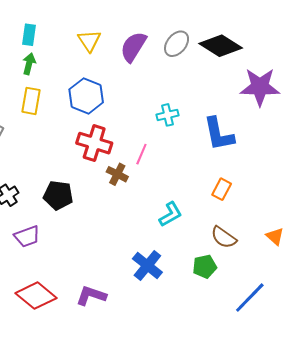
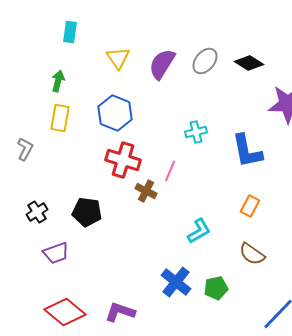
cyan rectangle: (29, 35) -> (70, 32), moved
black diamond: (221, 46) -> (249, 63), size x0.7
green pentagon: (205, 266) -> (216, 288), moved

